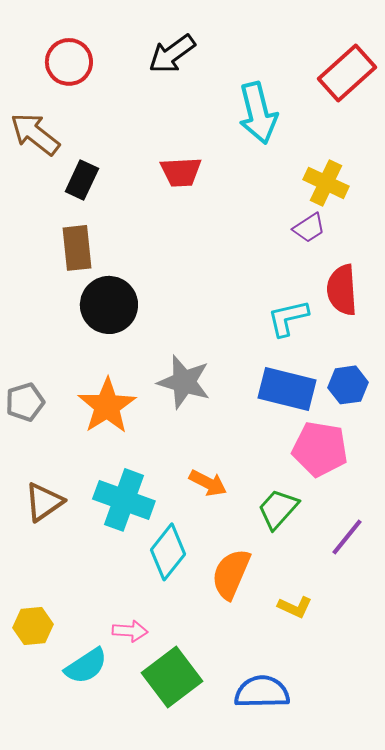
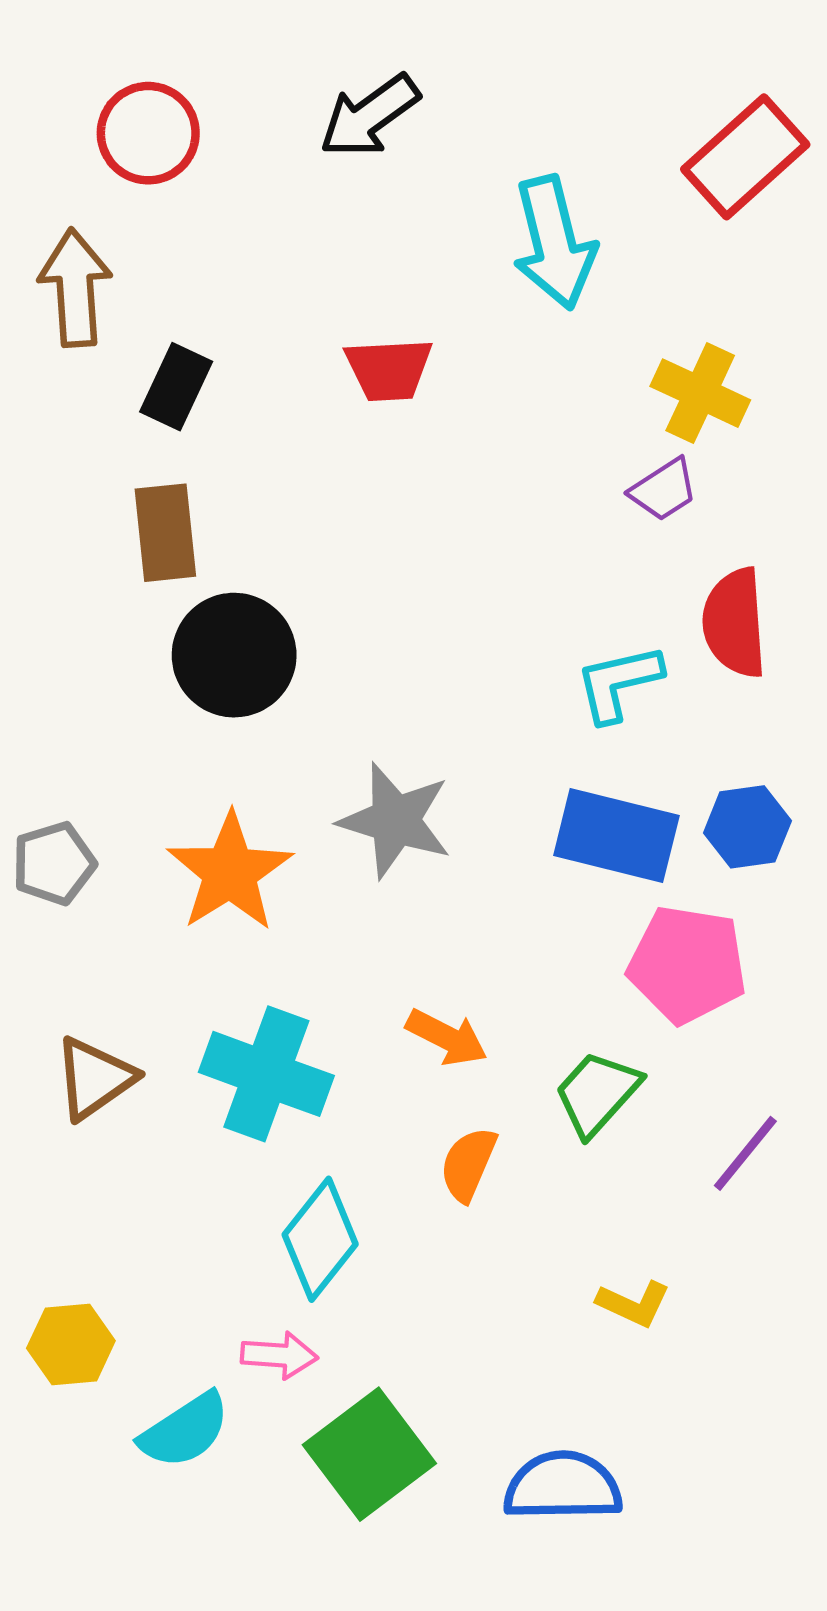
brown arrow: (35, 134) -> (75, 288), turned 48
cyan diamond: (168, 552) -> (320, 1239), moved
orange semicircle: (231, 574) -> (468, 1164), moved, size x0.7

